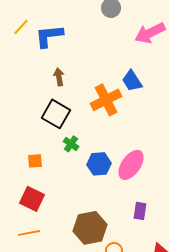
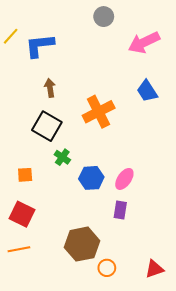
blue trapezoid: (132, 81) -> (147, 91), moved
pink ellipse: (131, 165) -> (124, 179), size x0.7
purple rectangle: (140, 211) -> (120, 210), moved

